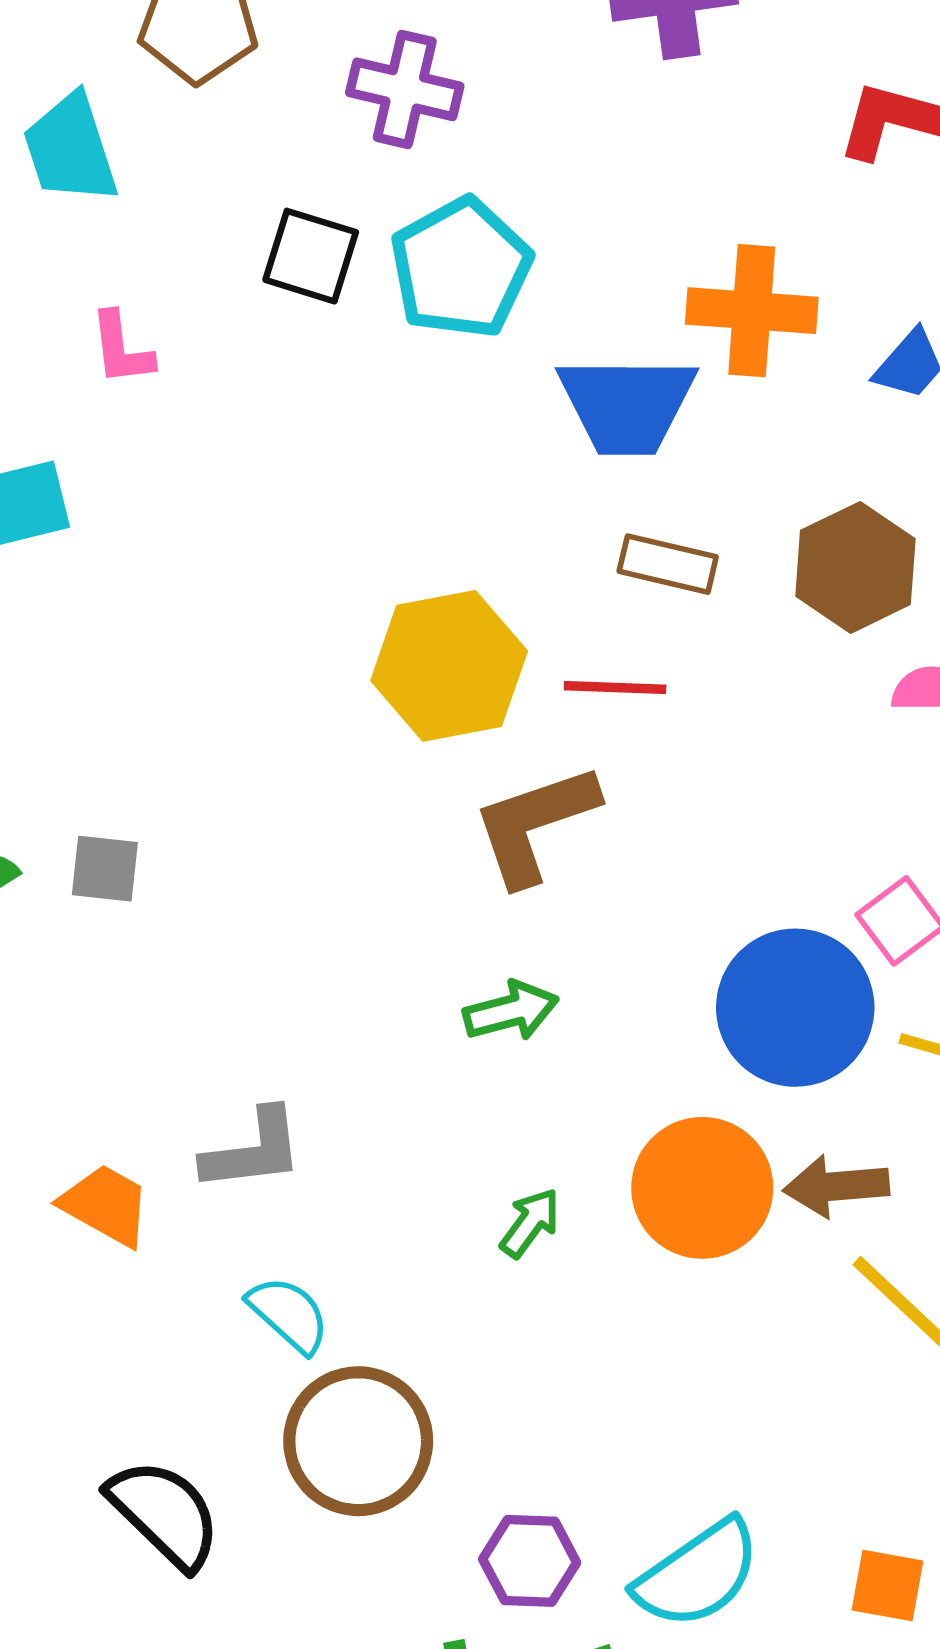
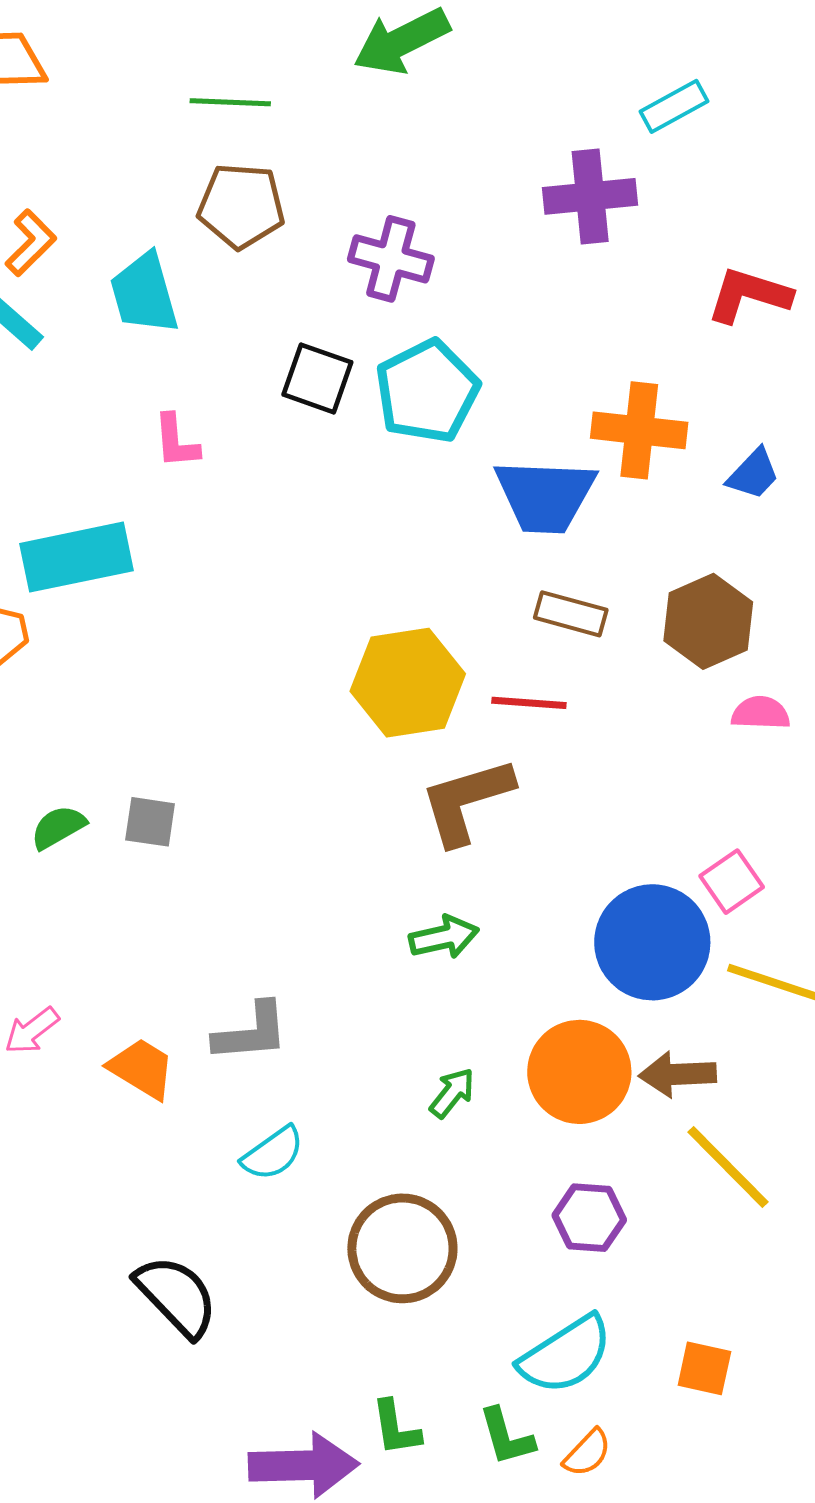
cyan semicircle: (289, 1314) -> (273, 1153), turned 100
brown circle: (358, 1441) -> (402, 1248), moved
purple hexagon: (530, 1561) -> (589, 1218), moved

